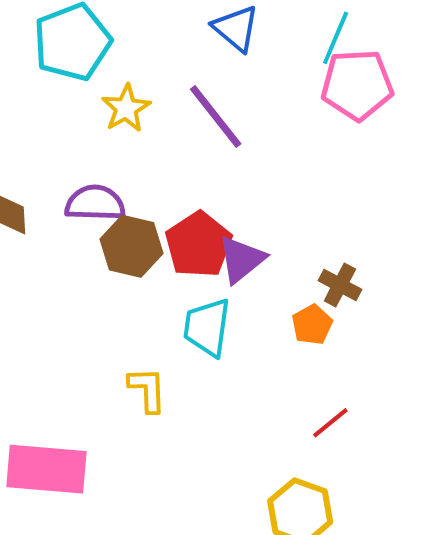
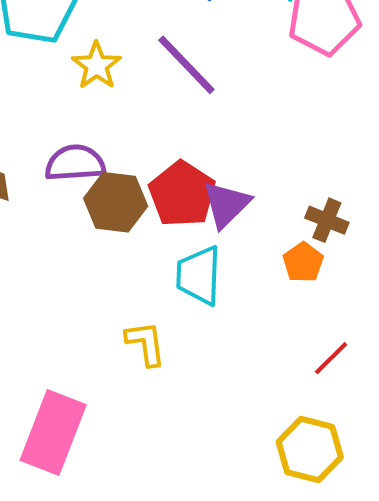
pink rectangle: (46, 469) -> (53, 433), turned -68

